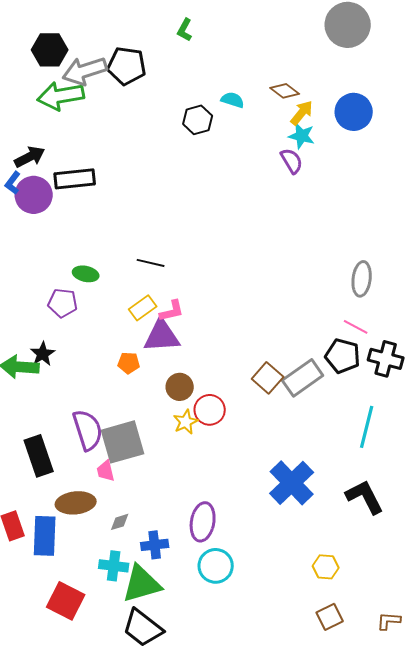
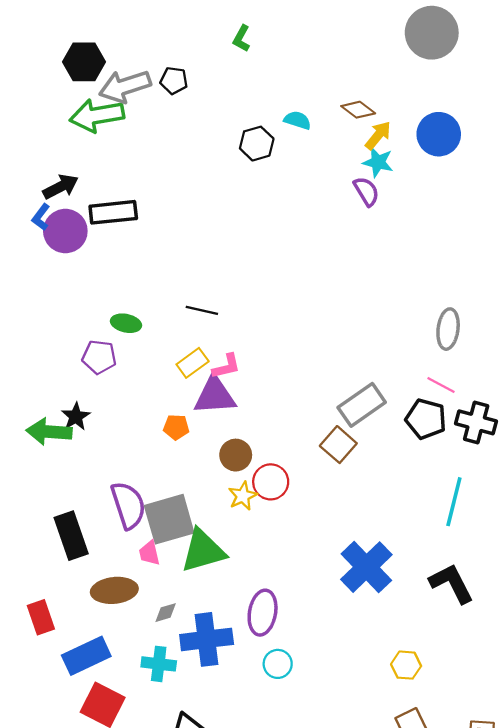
black pentagon: (127, 66) -> (174, 81), size x0.6
gray rectangle: (303, 378) -> (362, 405), moved
blue rectangle: (45, 536) -> (86, 656), moved, turned 63
blue cross: (155, 545) -> (207, 639), size x1.6
cyan circle: (216, 566) -> (278, 664), size x0.7
green triangle: (142, 584) -> (203, 551), moved

